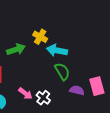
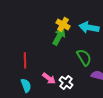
green arrow: (16, 49) -> (59, 36), moved, turned -42
cyan arrow: (57, 50) -> (89, 27), moved

